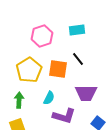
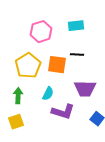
black line: (78, 59) -> (77, 55), turned -48

